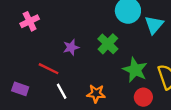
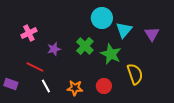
pink cross: (30, 21) -> (29, 33), moved
green star: (135, 70) -> (111, 54), moved
red circle: (143, 97) -> (104, 86), moved

